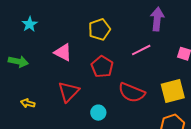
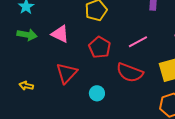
pink line: (141, 50) -> (138, 42), moved
green arrow: (18, 62) -> (27, 35), moved

